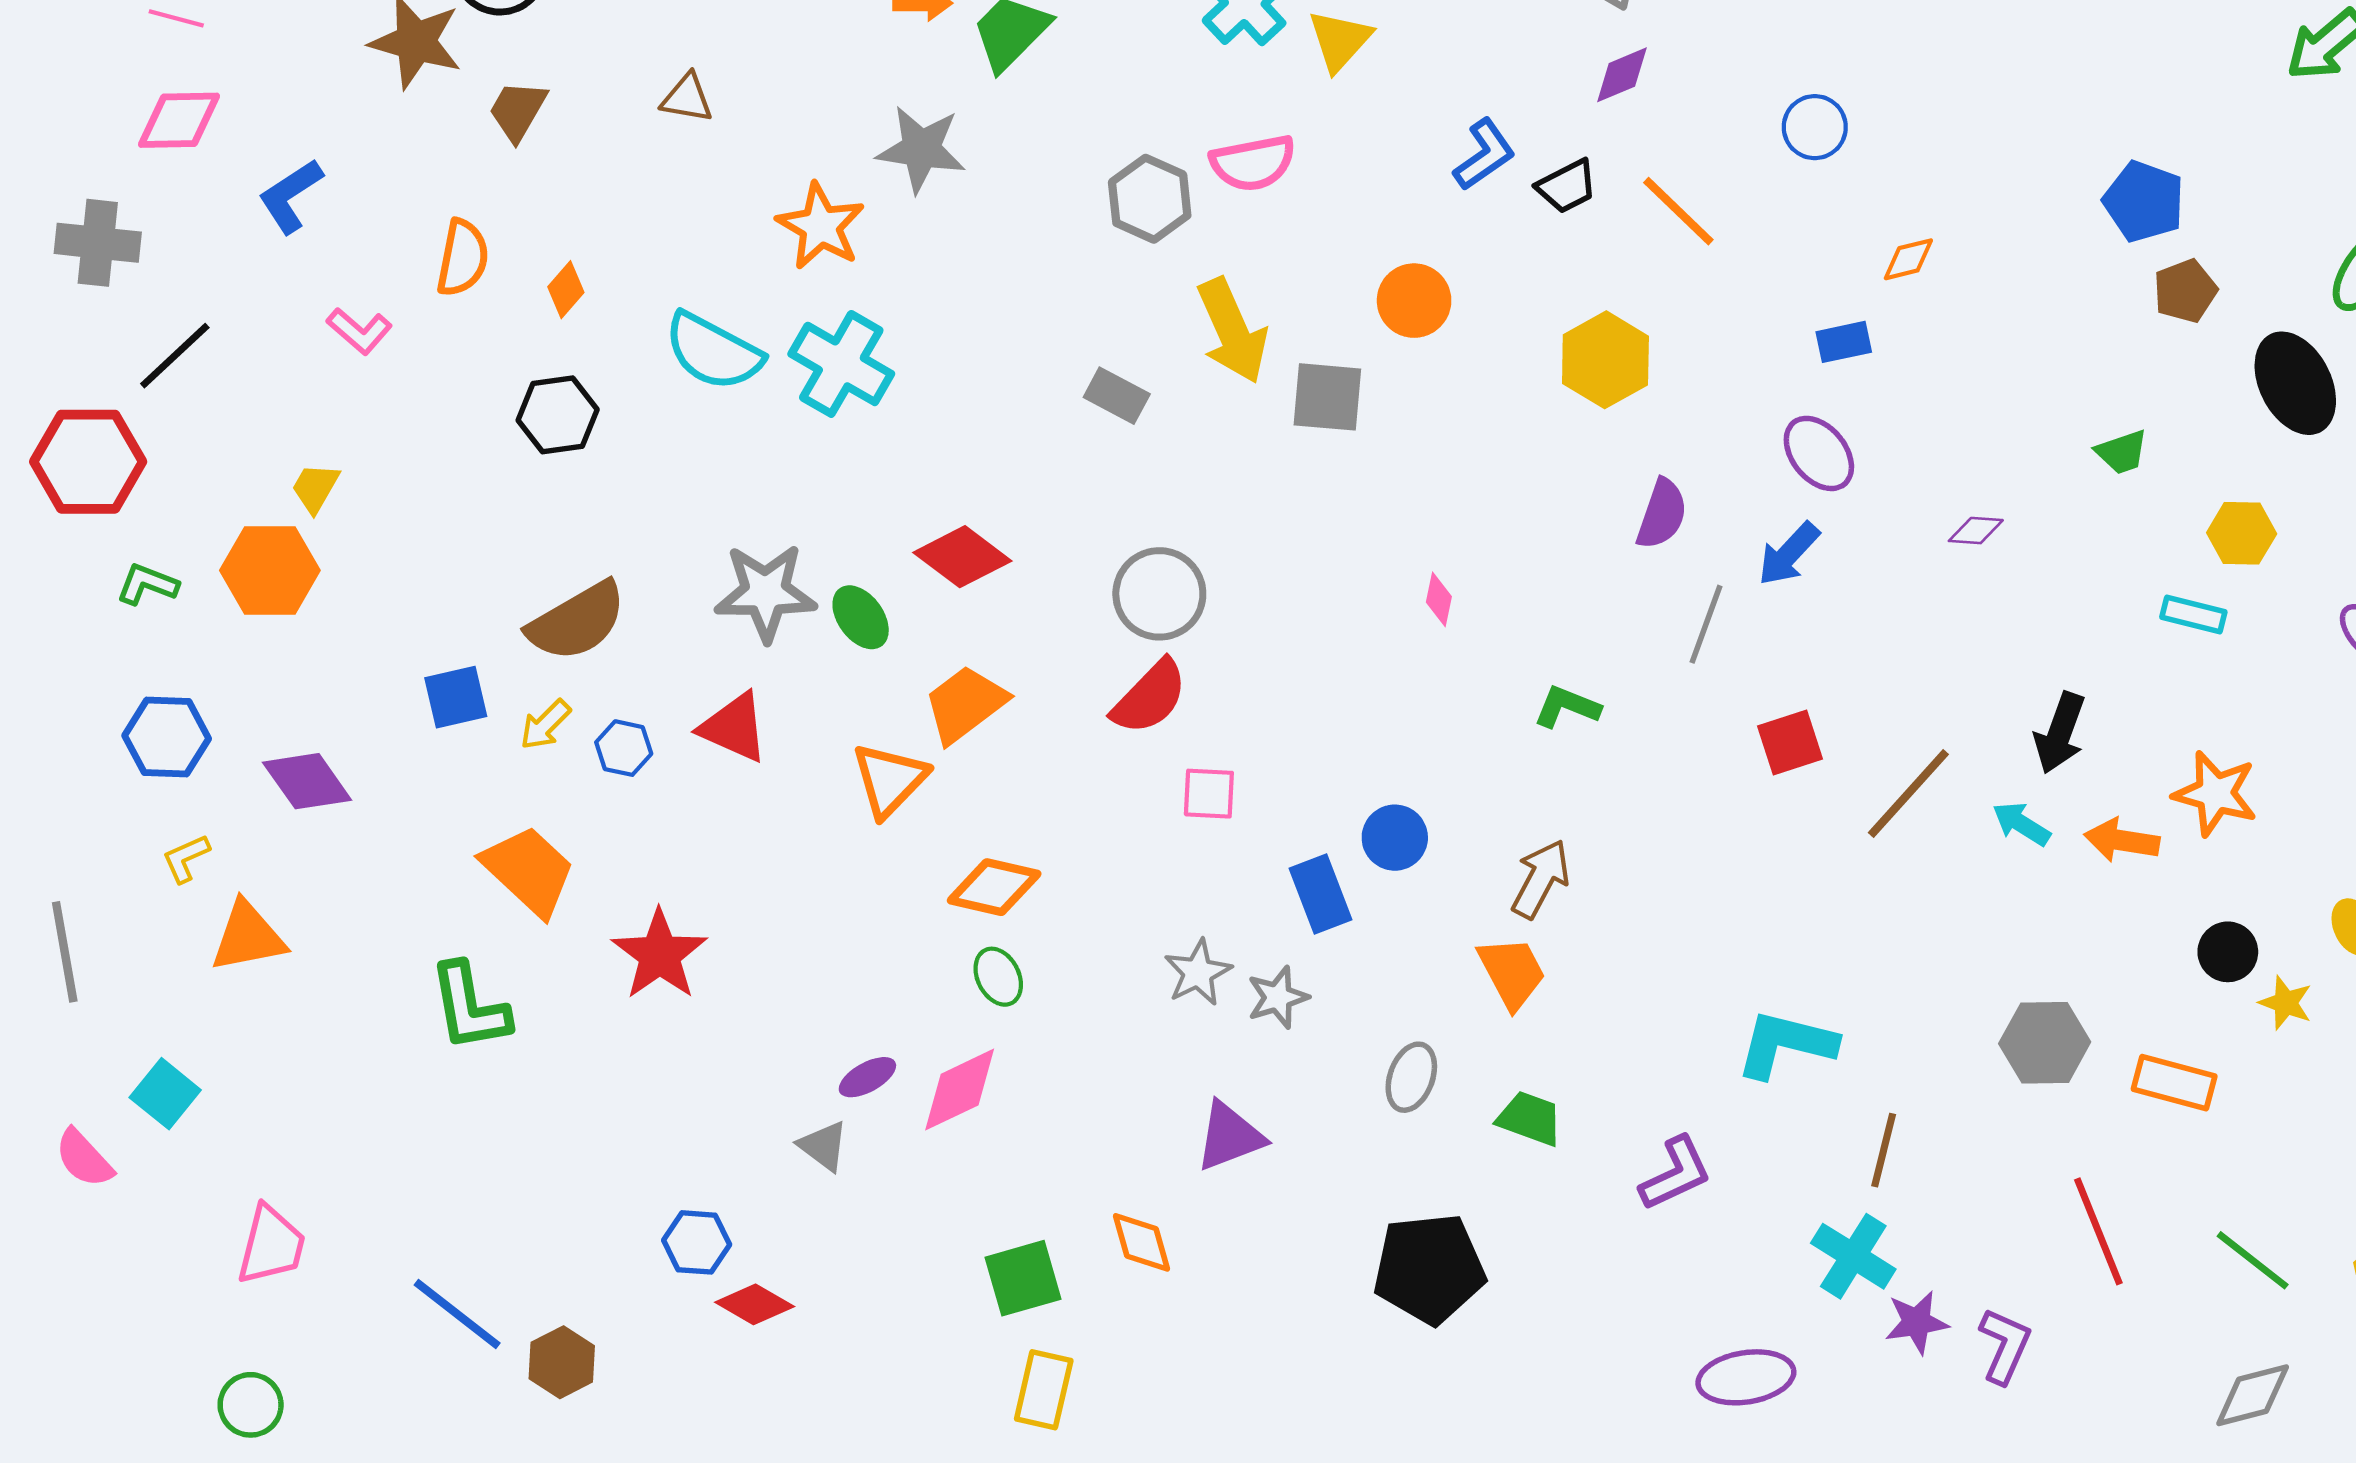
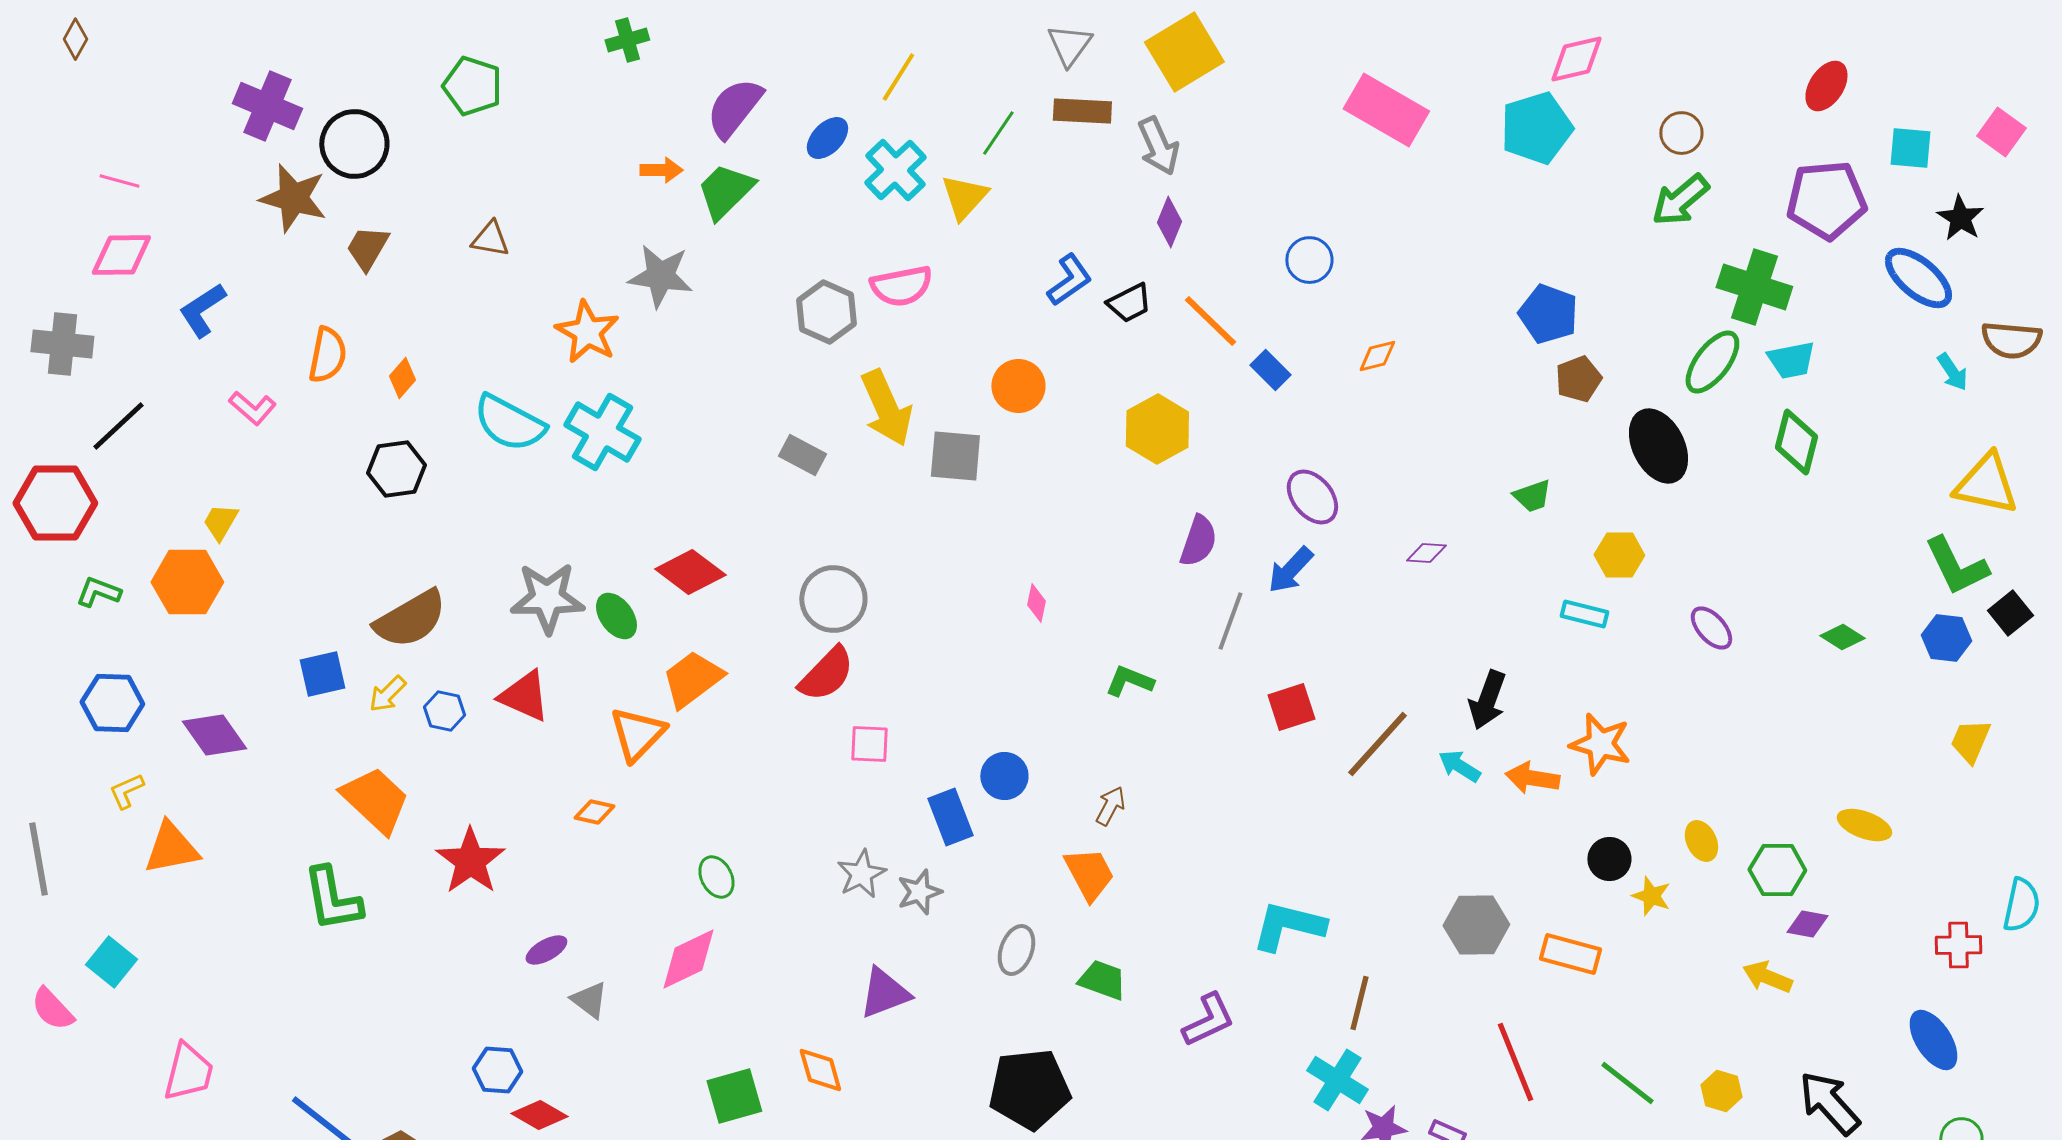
purple diamond: (1622, 75) -> (1169, 222), turned -45
blue rectangle: (1844, 342) -> (1270, 370), moved, turned 57
brown arrow: (1541, 879) -> (1110, 806), size x0.7
orange diamond: (994, 887) -> (594, 812), moved, size x0.6
purple ellipse: (867, 1077) -> (546, 950), moved

